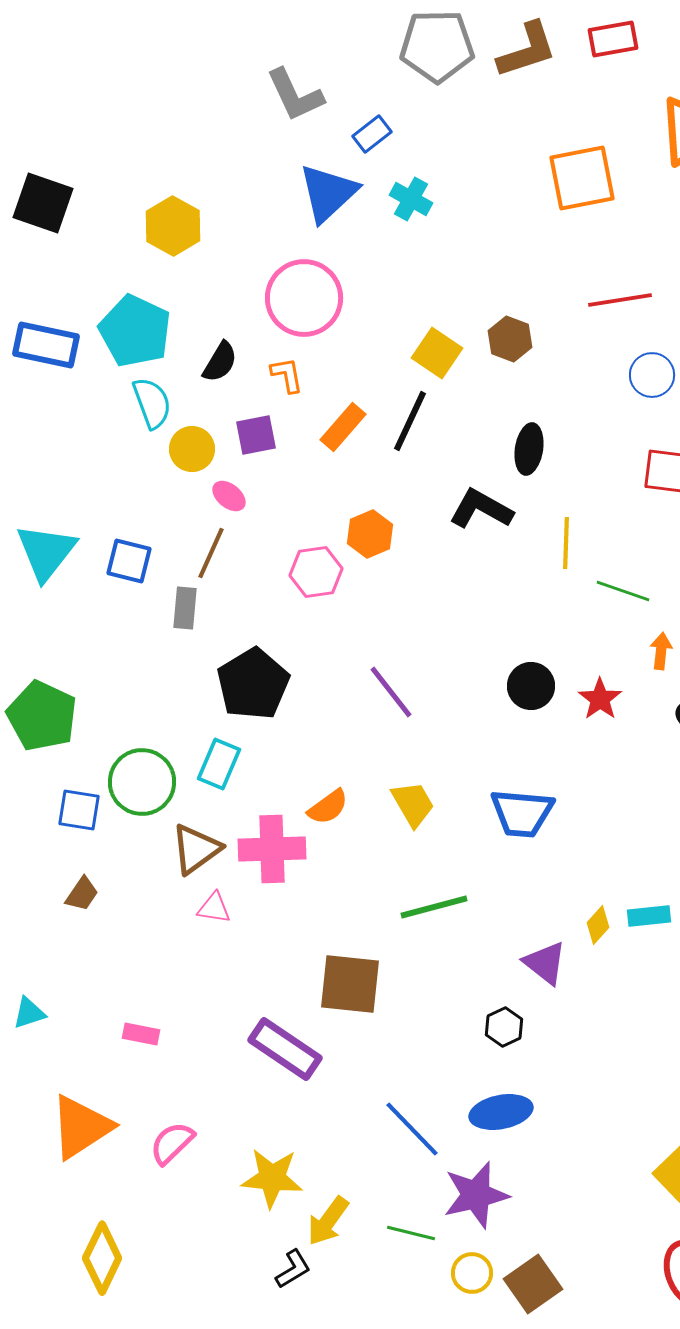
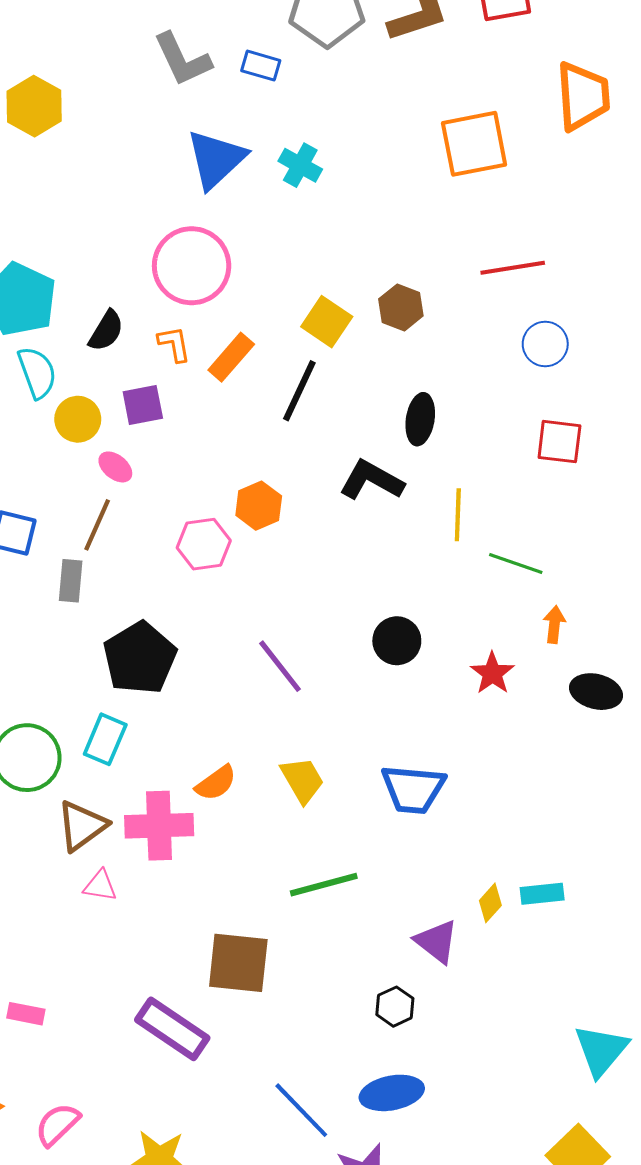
blue rectangle: (372, 134) -> (261, 66), moved, turned 54
yellow hexagon: (173, 226) -> (34, 106), moved
orange rectangle: (343, 427) -> (231, 357), moved
black circle: (531, 686) -> (397, 641), moved

